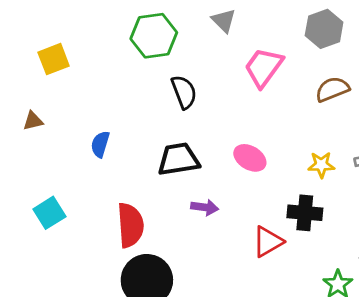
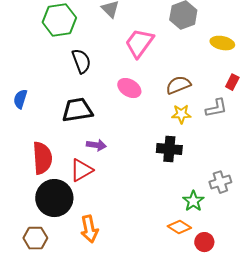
brown semicircle: (332, 89) -> (178, 85), moved
pink ellipse: (250, 158) -> (129, 88), moved
red triangle: (268, 242) -> (81, 170), moved

